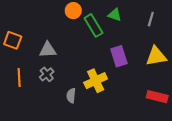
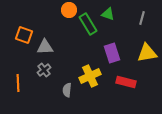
orange square: (13, 40) -> (24, 35), moved
orange line: (19, 77) -> (18, 83), moved
red rectangle: (157, 97) -> (126, 82), moved

